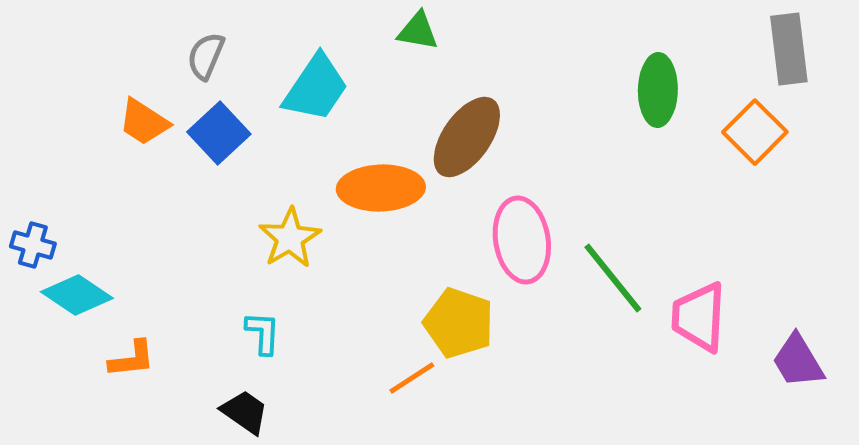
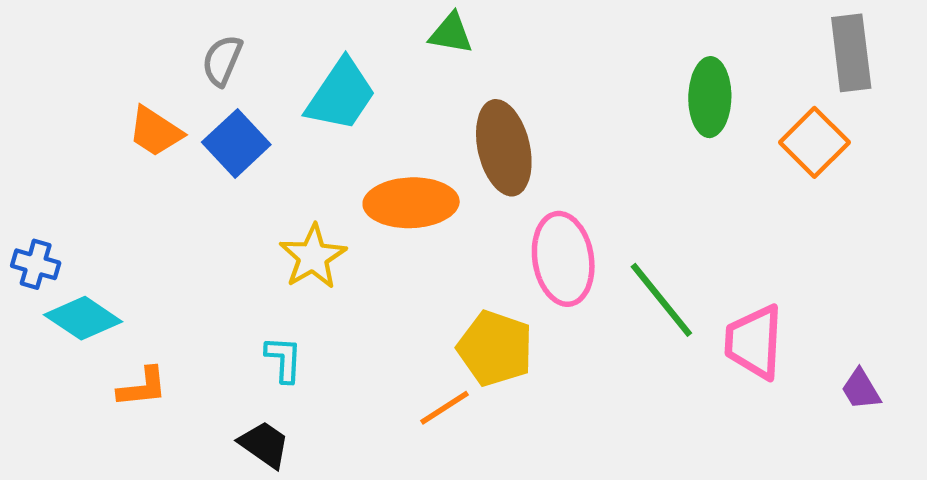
brown ellipse: (467, 137) -> (504, 148), turned -48
purple trapezoid: (798, 361) -> (861, 389), size x0.7

